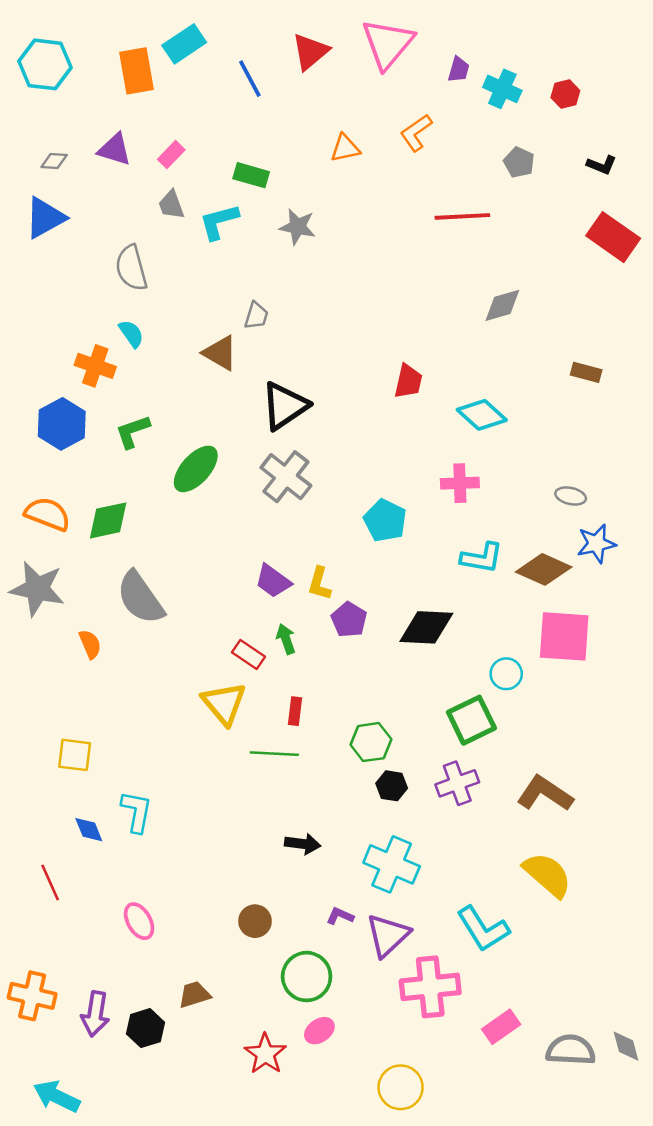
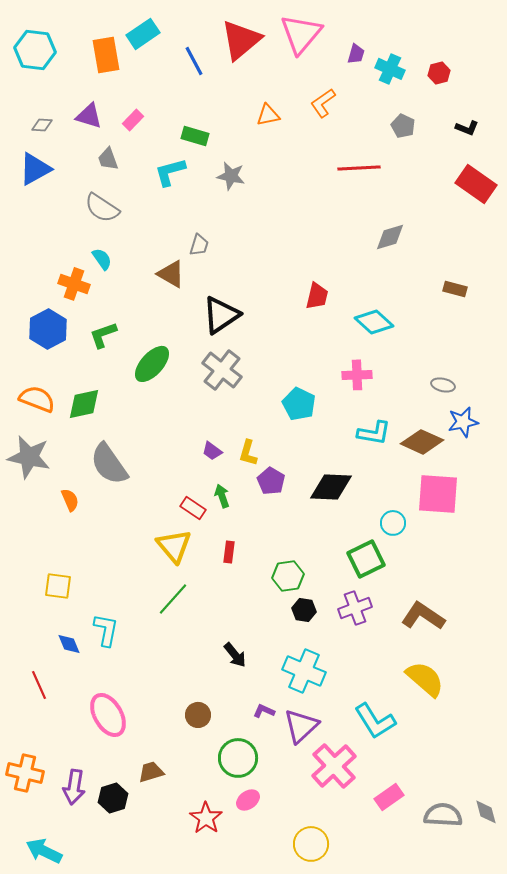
red triangle: (310, 52) -> (241, 40), size x1.4
gray trapezoid: (171, 205) -> (108, 159), moved
gray semicircle: (131, 268) -> (102, 208), turned -42
purple trapezoid: (273, 581) -> (212, 451), size x0.7
green line: (274, 754) -> (173, 599), moved, turned -51
black arrow: (303, 844) -> (235, 655), turned 44
pink ellipse: (139, 921) -> (108, 715), size x1.5
pink cross: (430, 987) -> (334, 766), turned -36

